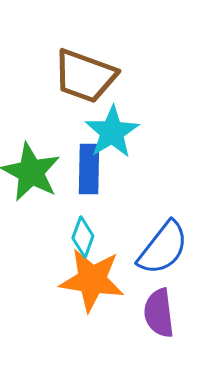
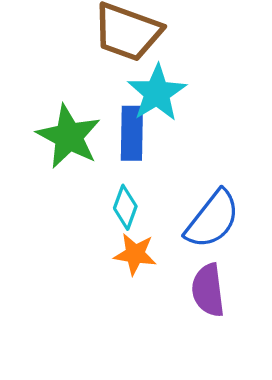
orange star: (92, 280) -> (135, 254), size x0.6

